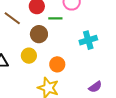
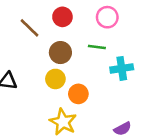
green line: (55, 18) -> (97, 47), moved
yellow circle: (29, 56) -> (55, 79), moved

